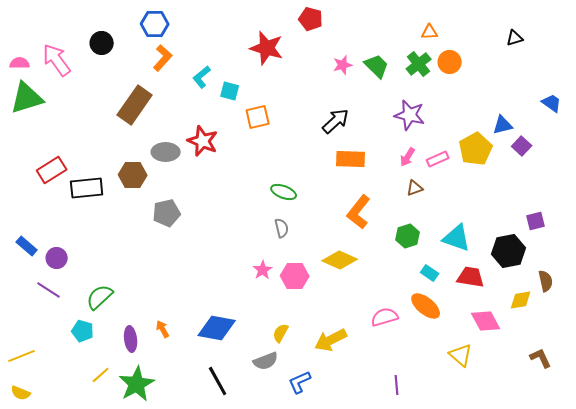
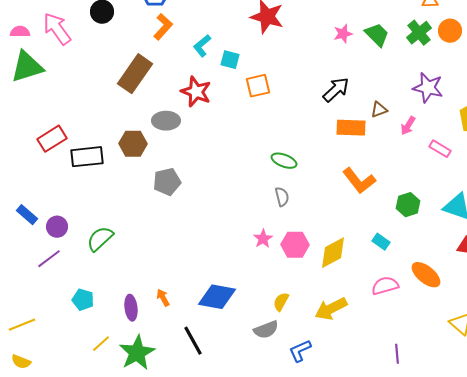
purple star: (410, 115) -> (428, 88), moved
red star: (203, 141) -> (196, 92), moved
pink rectangle: (438, 159) -> (440, 149), moved, turned 55
brown triangle: (415, 188) -> (379, 110), moved
orange L-shape: (359, 212) -> (359, 181), turned -76
yellow diamond: (340, 260) -> (333, 253), moved, turned -52
cyan rectangle: (430, 273) -> (381, 242), moved
purple line: (49, 290) -> (49, 259), turned -70
green semicircle: (100, 297) -> (100, 239), moved
black line: (218, 381) -> (193, 341), moved

